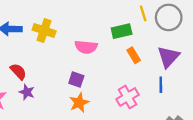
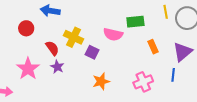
yellow cross: (44, 30) -> (74, 37), moved
green rectangle: (122, 31) -> (135, 22), moved
purple square: (76, 80) -> (92, 52), moved

